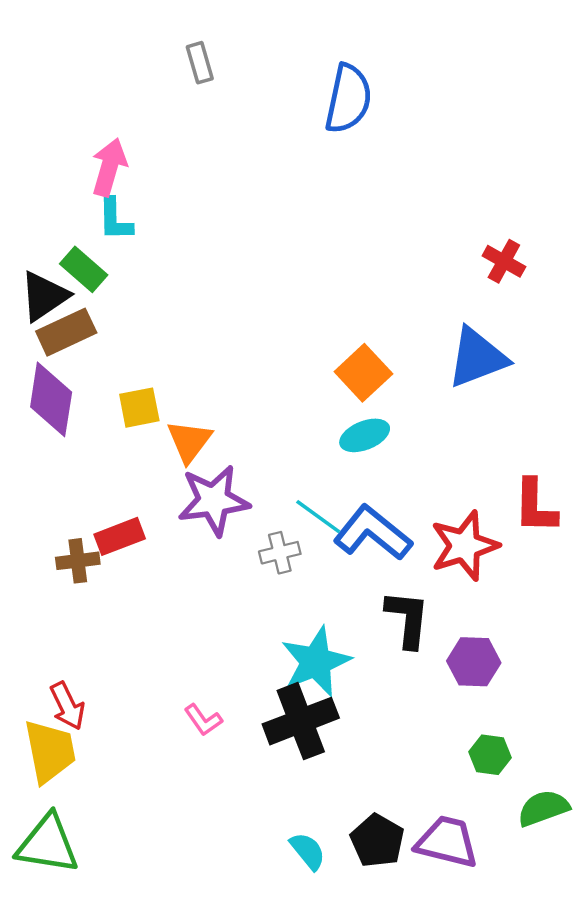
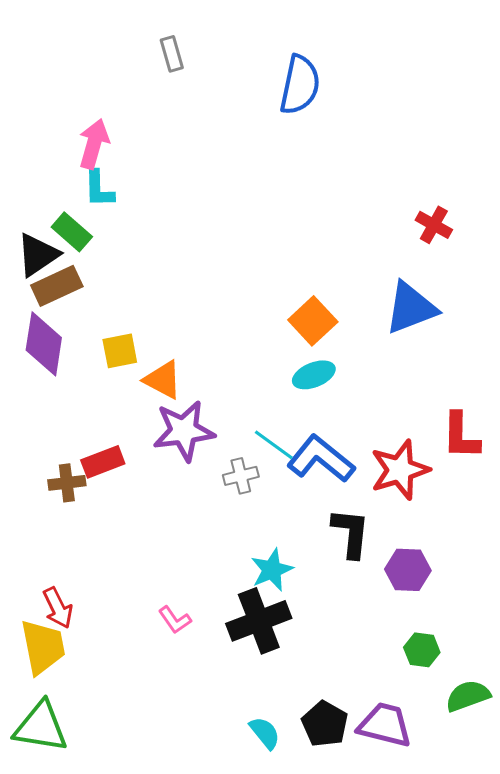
orange triangle: (189, 441) -> (163, 380), turned -39
cyan star: (316, 662) -> (272, 570), size x0.7

